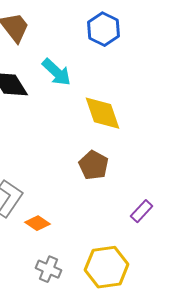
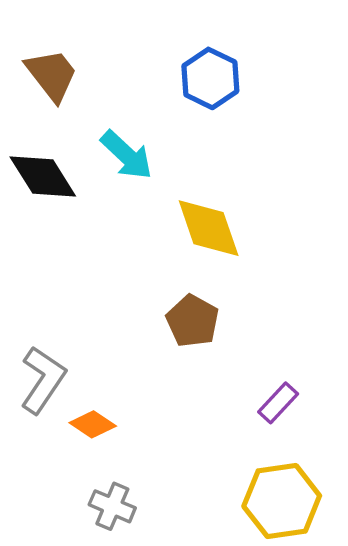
yellow hexagon: (107, 267) -> (282, 501), moved

